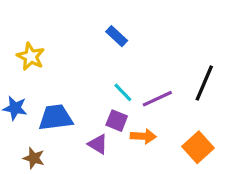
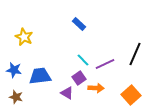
purple square: (117, 121) -> (79, 78), turned 32
brown star: (34, 158) -> (16, 97), moved

